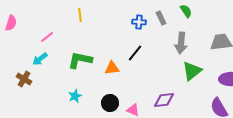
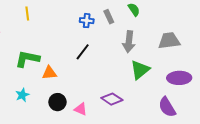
orange triangle: (112, 68) -> (49, 73), moved
purple diamond: (164, 100) -> (112, 99), turned 40

